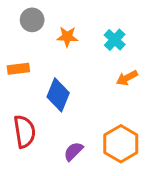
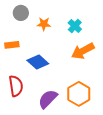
orange arrow: (127, 78) -> (83, 51), size x1.6
blue diamond: (58, 95) -> (38, 62), turned -70
purple semicircle: (73, 151) -> (48, 99), size x1.5

